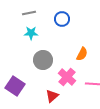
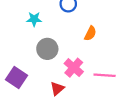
orange semicircle: (82, 54) -> (90, 33), moved

